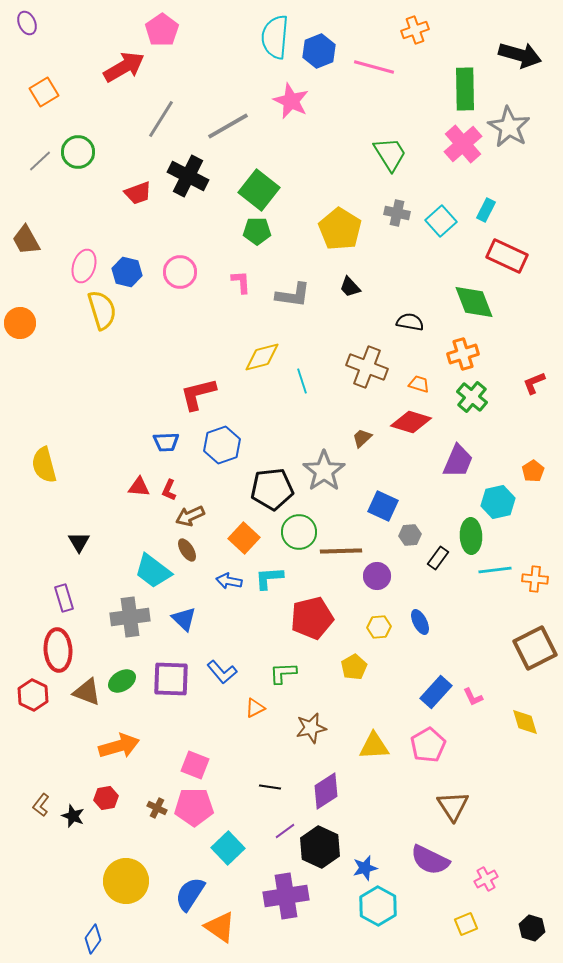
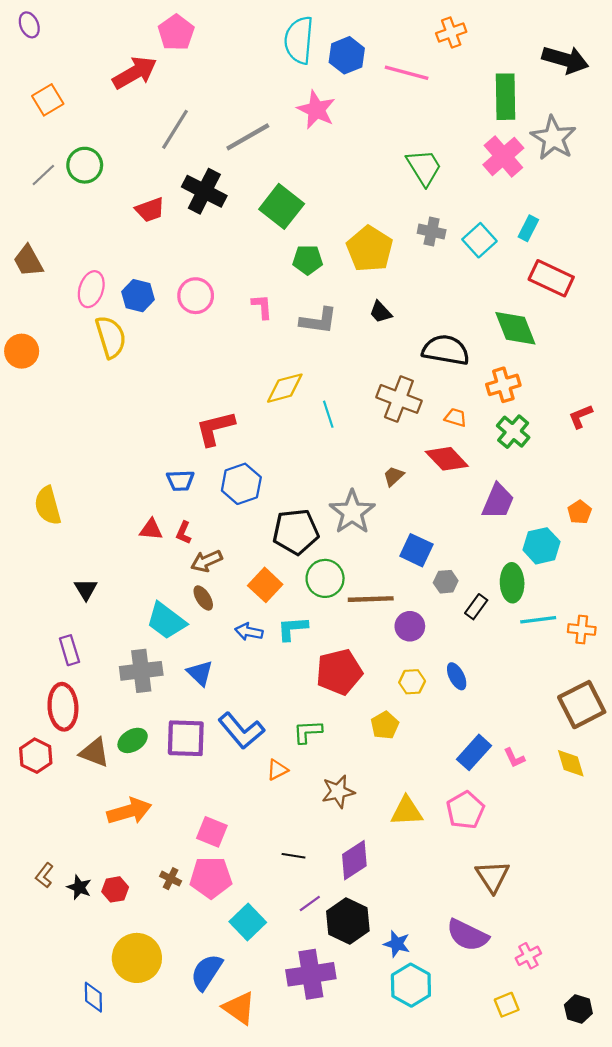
green pentagon: (257, 231) -> (308, 260), moved
black semicircle: (410, 322) -> (446, 350), size x1.6
red diamond: (411, 422) -> (447, 459), turned 30
blue L-shape: (222, 672) -> (241, 731), size x1.4
yellow diamond: (525, 722) -> (571, 763), moved
red hexagon: (106, 798) -> (115, 889), moved
blue star: (365, 868) -> (397, 944), turned 30
blue diamond: (93, 939) -> (93, 997), moved, turned -36

